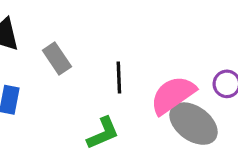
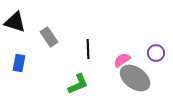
pink semicircle: (173, 95) -> (122, 60), size x0.6

